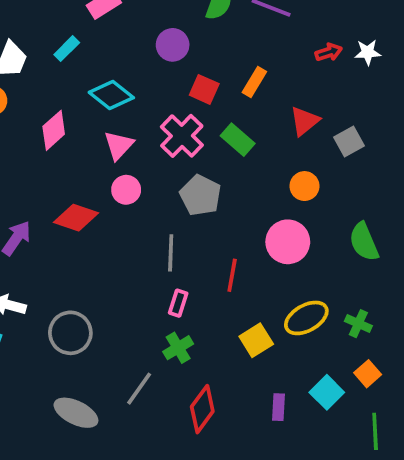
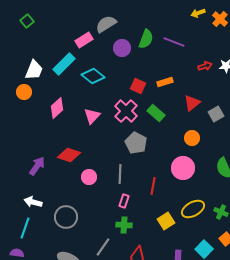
purple circle: (173, 45) -> (122, 48), moved
cyan rectangle: (67, 49) -> (64, 64), size x1.6
orange rectangle: (254, 82) -> (165, 82), turned 42
cyan diamond: (111, 95) -> (93, 76), moved
pink circle: (126, 190) -> (89, 177), moved
green cross: (178, 348) -> (124, 225), turned 35

